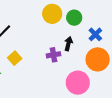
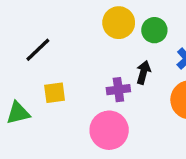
yellow square: (15, 58) -> (55, 93), turned 32
pink circle: (78, 83) -> (109, 130), moved

